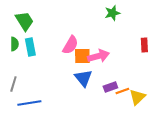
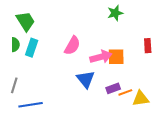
cyan rectangle: (30, 47) -> (32, 48), turned 30
orange square: (82, 56) -> (116, 57), moved
yellow triangle: (137, 97) -> (141, 99), turned 36

